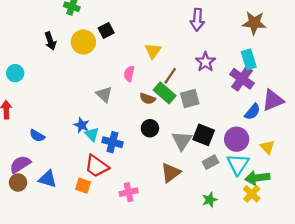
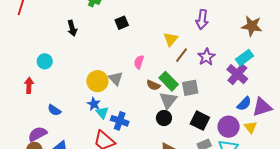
yellow circle: (83, 42) -> (97, 81), moved
yellow triangle: (153, 51) -> (171, 39), moved
cyan rectangle: (249, 59) -> (245, 58), turned 66
cyan circle: (15, 73) -> (45, 61), moved
brown line: (170, 76) -> (182, 55), moved
purple triangle: (273, 100) -> (262, 107), moved
black circle: (150, 128) -> (164, 118), moved
gray triangle: (182, 141) -> (168, 100), moved
yellow triangle: (267, 147) -> (251, 127), moved

